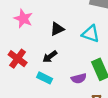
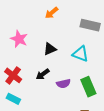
cyan rectangle: (45, 78) -> (13, 99), moved
purple semicircle: (79, 78) -> (63, 84), moved

